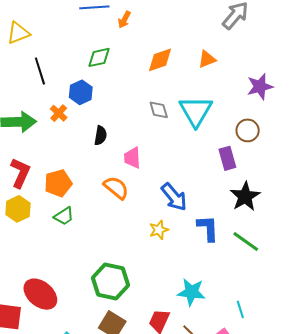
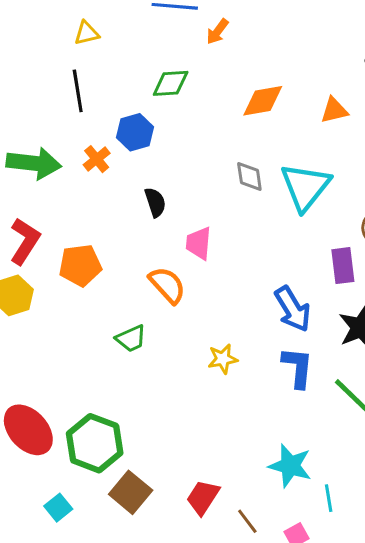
yellow triangle: (18, 33) -> (87, 33), moved, size x0.7
black semicircle: (101, 135) -> (155, 202), turned -36
blue arrow: (174, 197) -> (293, 309), moved
green trapezoid: (64, 216) -> (131, 338), moved
green hexagon: (110, 282) -> (95, 443), moved
cyan star: (191, 292) -> (290, 466), moved

